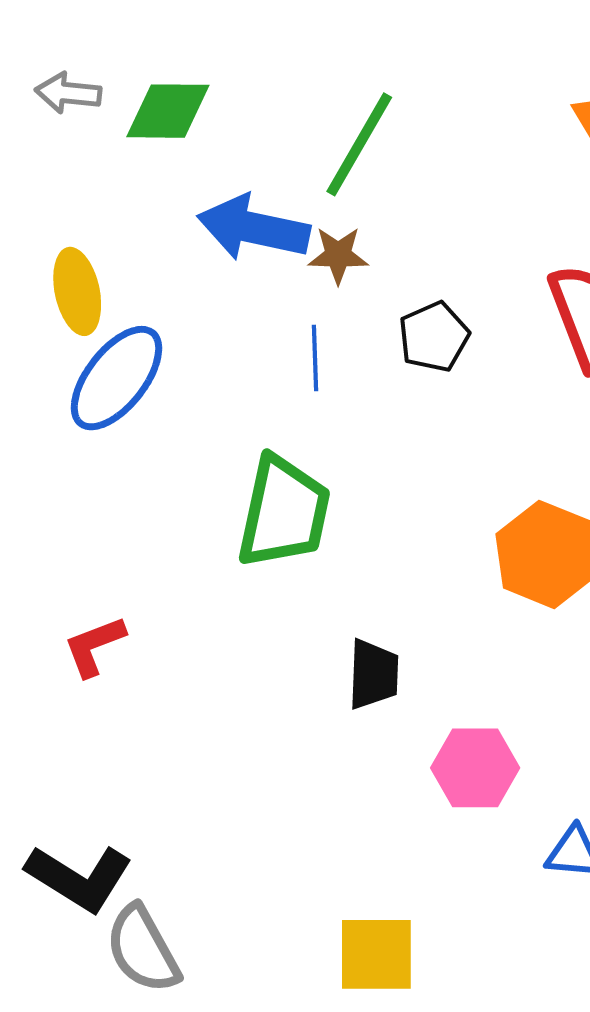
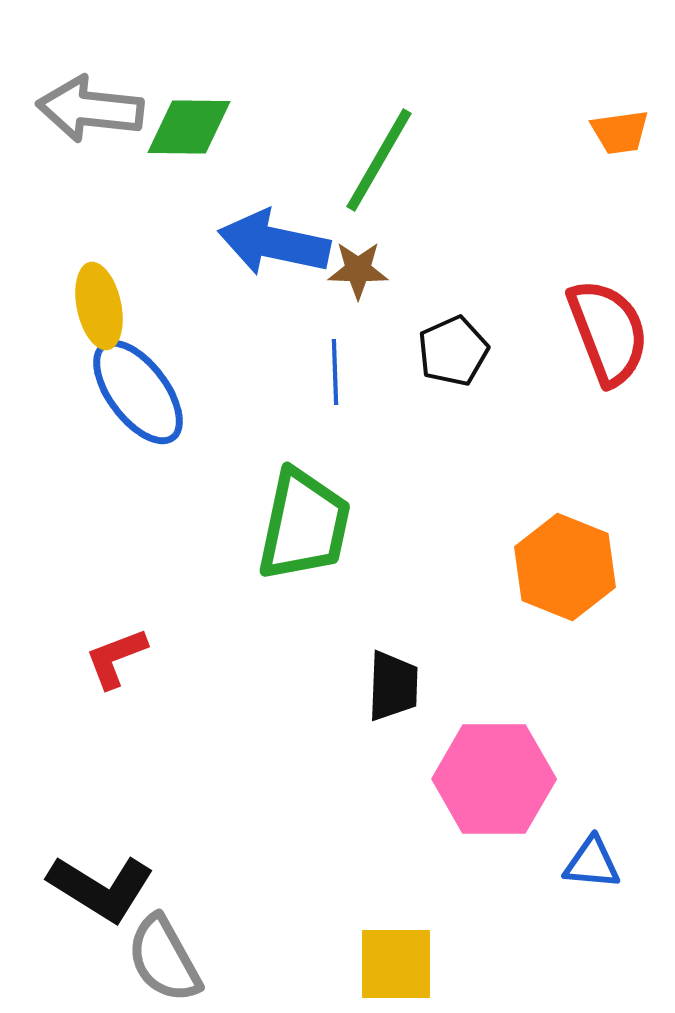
gray arrow: (68, 93) -> (90, 109), size x1.6
blue ellipse: (116, 378) -> (138, 392), turned -75
pink hexagon: (475, 768) -> (494, 779), size x1.4

